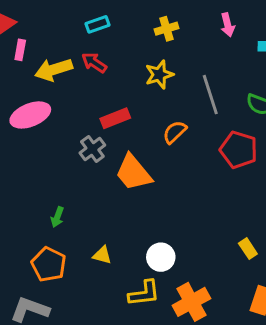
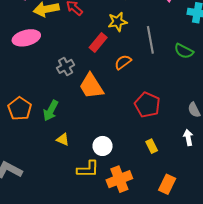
red rectangle: (115, 118) -> (98, 43), moved, turned -36
red pentagon: (239, 150) -> (147, 105), moved
green arrow: (57, 217) -> (51, 111), moved, size x1.5
yellow rectangle: (248, 249) -> (152, 146), moved
orange pentagon: (49, 264) -> (20, 109), moved

